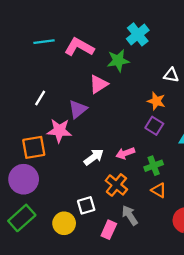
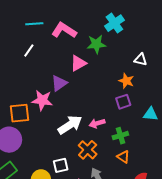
white line: (40, 98) -> (29, 51), moved
purple square: (154, 126) -> (123, 102), turned 35
white arrow: (94, 157) -> (70, 125), size x1.4

